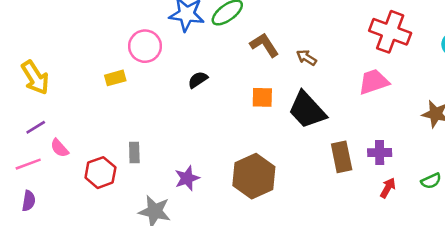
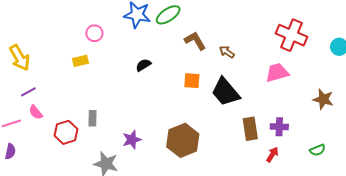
pink circle: (145, 46) -> (94, 33), moved, size x0.7
purple line: (36, 127) -> (28, 92), moved
red arrow: (388, 188) -> (272, 155), moved

